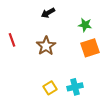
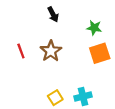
black arrow: (48, 13) -> (53, 14), turned -88
red line: (12, 40) -> (21, 51), moved

